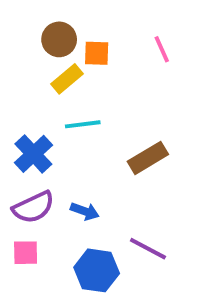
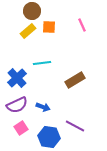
brown circle: (59, 39) -> (32, 11), moved
yellow rectangle: (67, 79) -> (28, 31), moved
pink square: (26, 253) -> (21, 128), moved, turned -32

